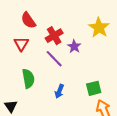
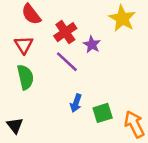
green semicircle: (28, 79) -> (25, 77), moved
green square: (94, 88) -> (103, 113), moved

